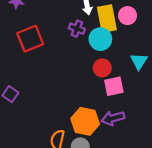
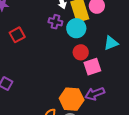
red square: (30, 39) -> (17, 35), size x0.7
cyan triangle: (139, 61) -> (111, 43), turned 42

